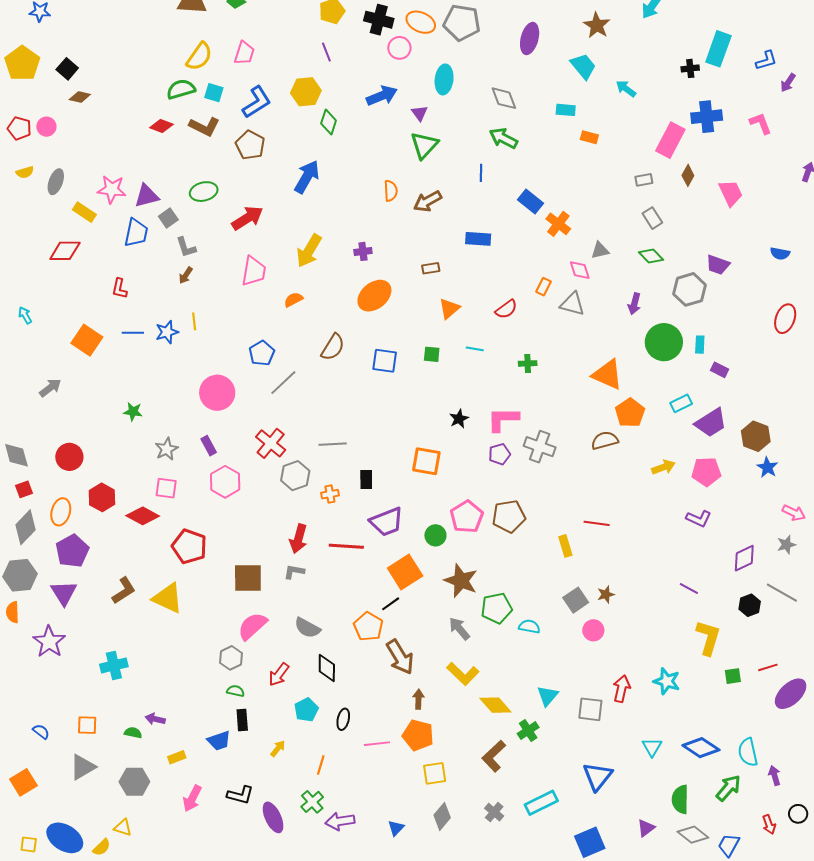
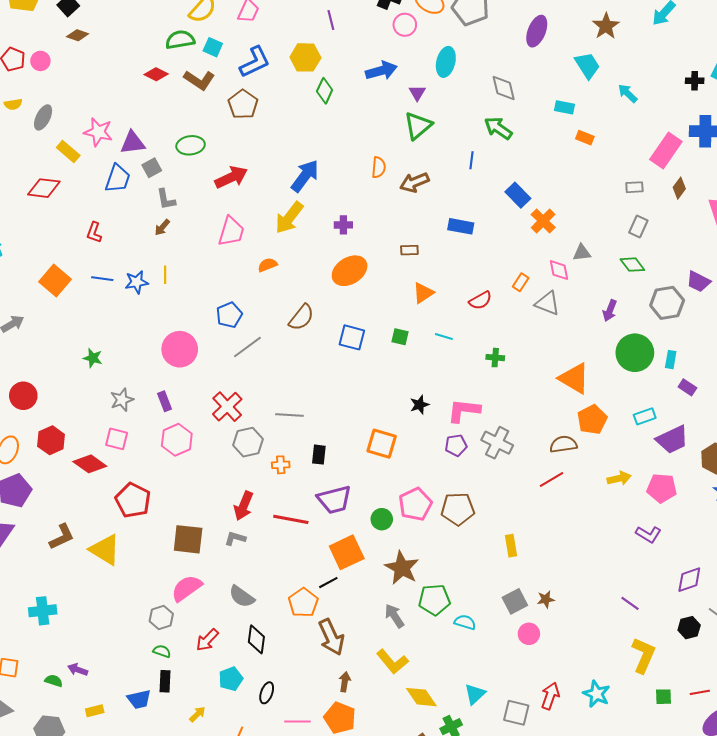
blue arrow: (307, 177) -> (305, 176), moved
gray rectangle: (652, 218) -> (638, 227), turned 50
red line: (597, 523) -> (552, 480), moved, turned -45

